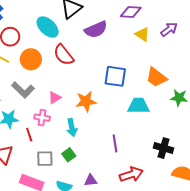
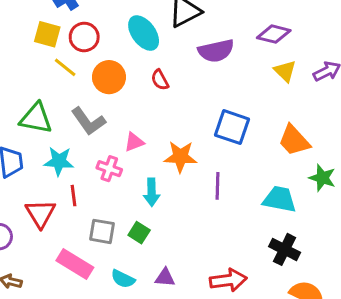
red semicircle: (64, 55) -> (160, 80), size x0.6
cyan trapezoid: (138, 106) -> (279, 199), moved
red line: (29, 135) -> (74, 196), moved
purple line: (115, 143) -> (217, 186), moved
green square: (69, 155) -> (139, 233), turned -32

